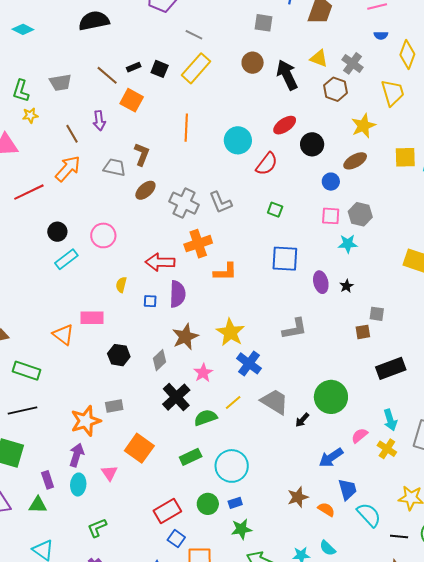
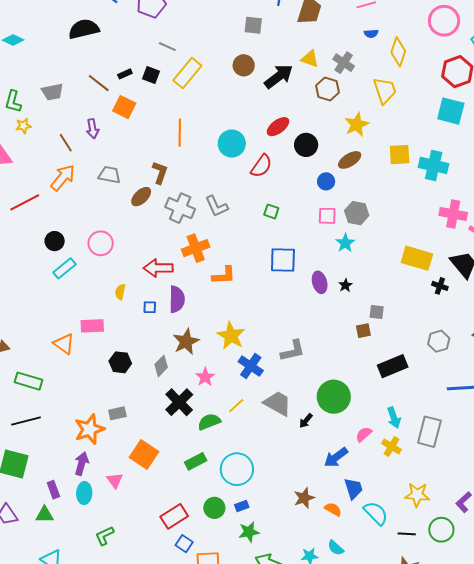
gray line: (194, 35) -> (167, 47), moved
black arrow: (287, 75) -> (279, 76), turned 80
brown L-shape: (142, 154) -> (160, 173), moved
cyan star: (348, 244) -> (345, 243), turned -30
gray L-shape: (295, 329) -> (293, 351), moved

